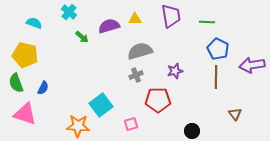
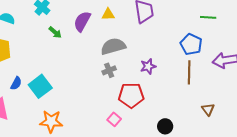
green line: (207, 22) -> (208, 17), moved
purple semicircle: (109, 26) -> (82, 21), turned -45
cyan square: (101, 105) -> (40, 86), moved
pink square: (131, 124) -> (114, 119), moved, turned -32

